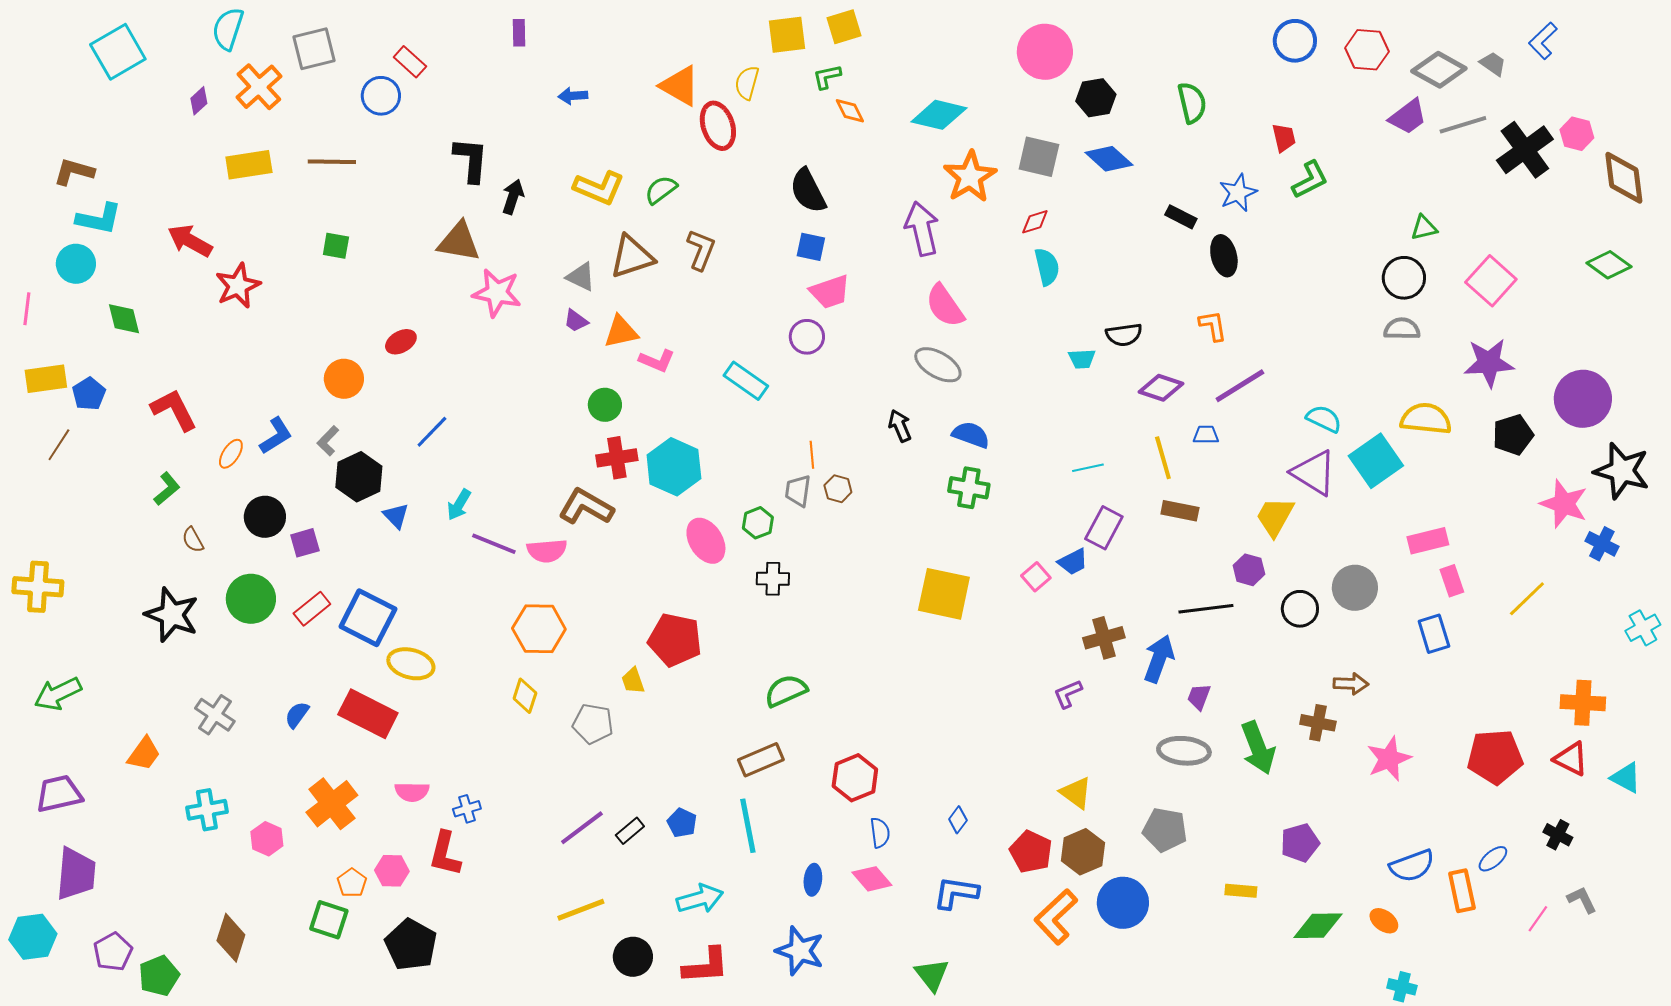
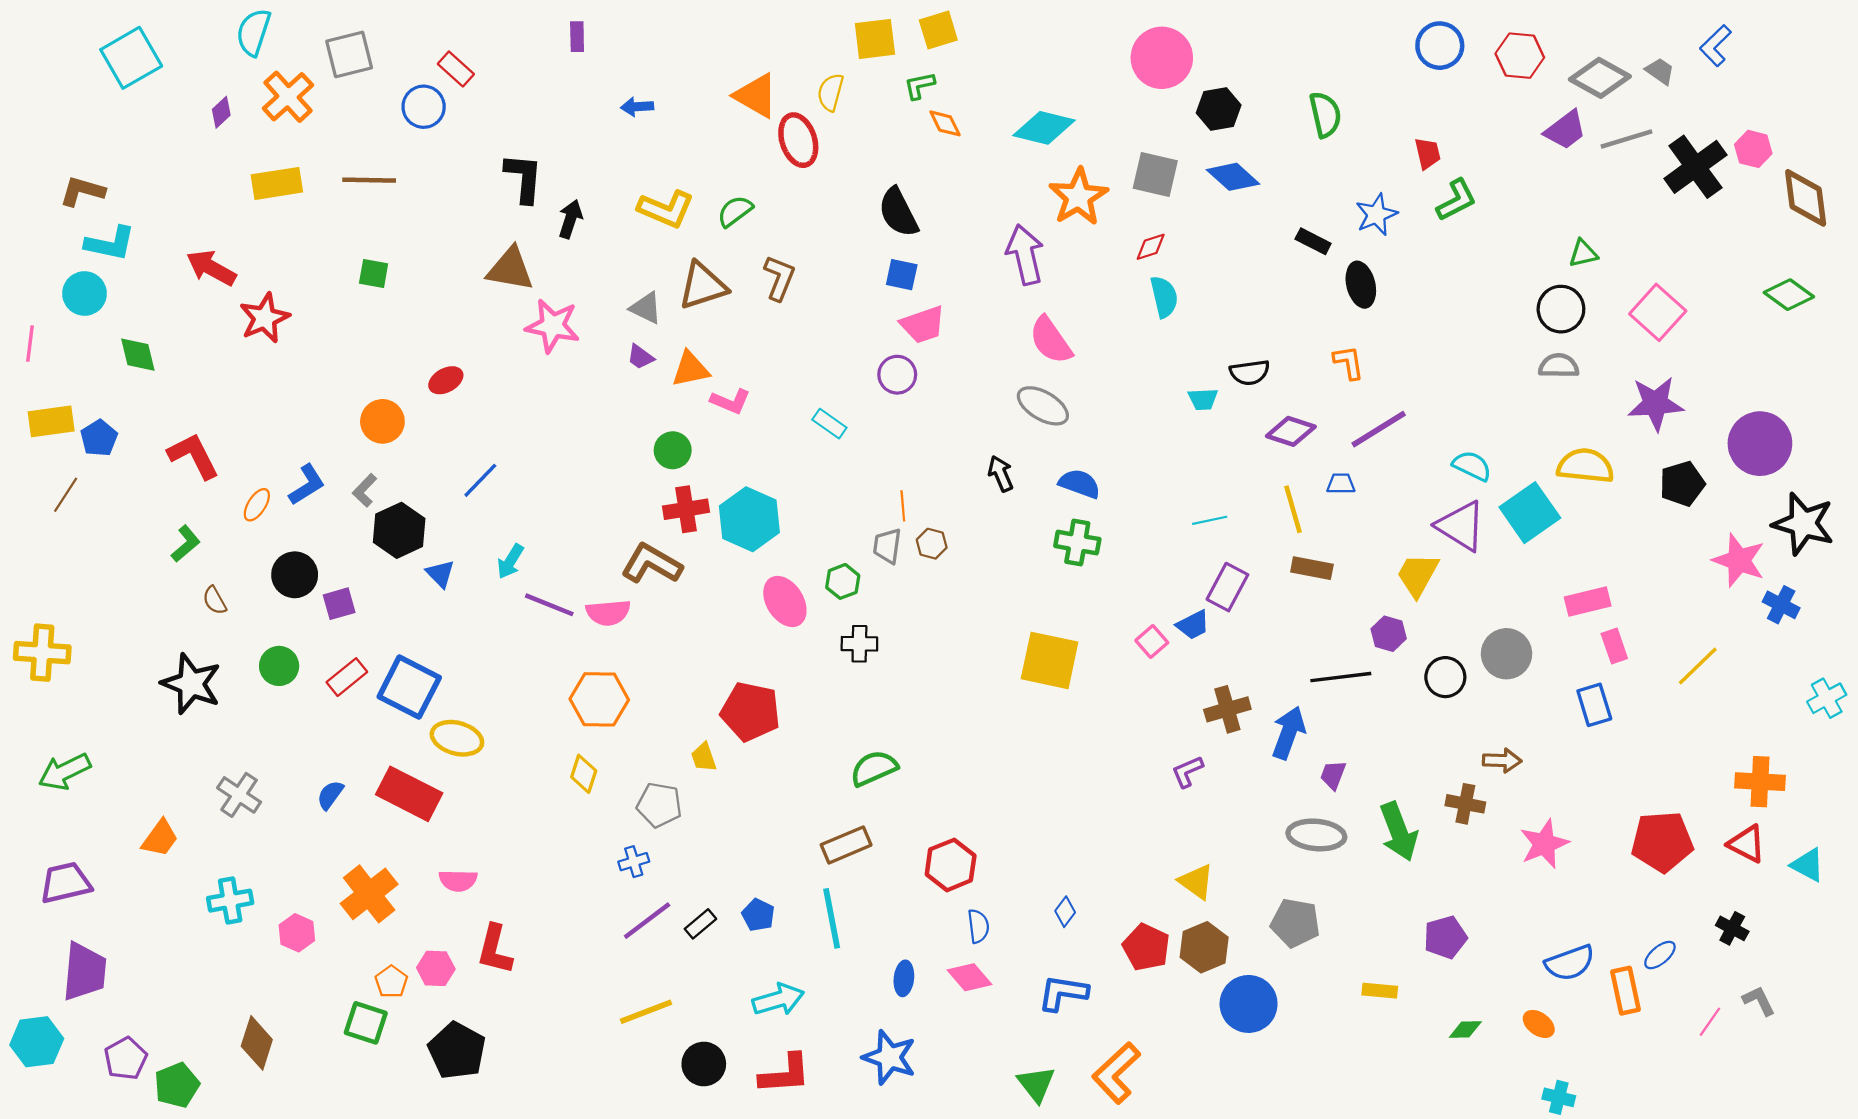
cyan rectangle: (746, 381) -> (829, 424), size x0.7
green circle: (251, 599) -> (279, 666), size x0.7
blue cross: (467, 809) -> (634, 862), moved
orange L-shape: (1056, 917) -> (1116, 1073), moved
green diamond: (1318, 926) -> (1465, 1030), size x0.6

